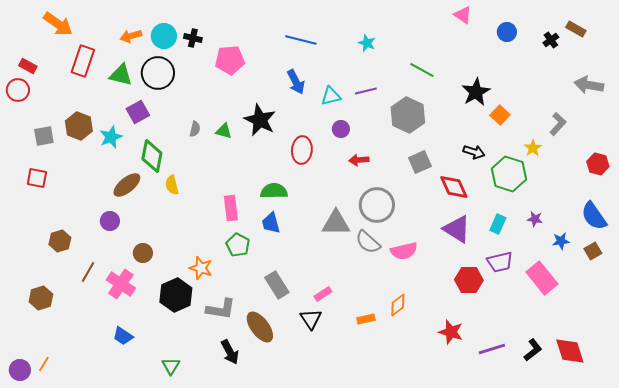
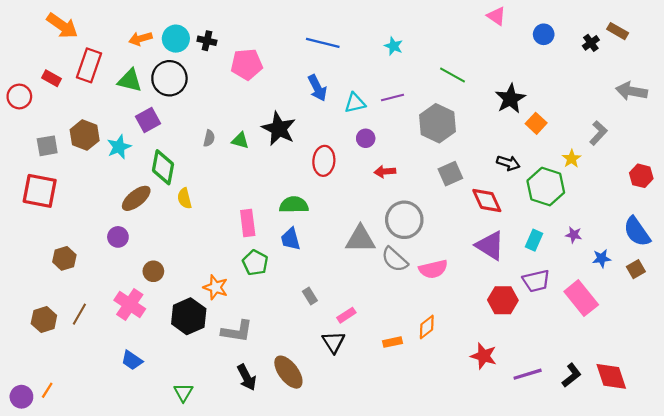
red rectangle: (28, 66) -> (51, 78), moved
red square: (37, 178) -> (40, 191), size x1.6
brown line: (88, 272) -> (79, 314), moved
gray rectangle: (277, 285) -> (310, 296), moved, size x0.6
brown ellipse: (260, 327) -> (288, 372), moved

